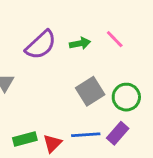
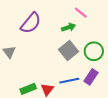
green arrow: (80, 43) -> (69, 27), moved

